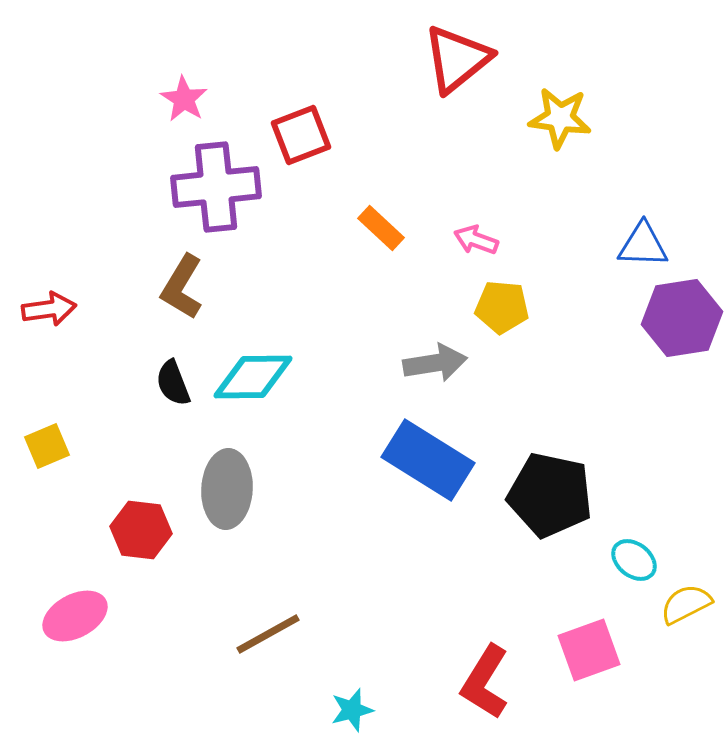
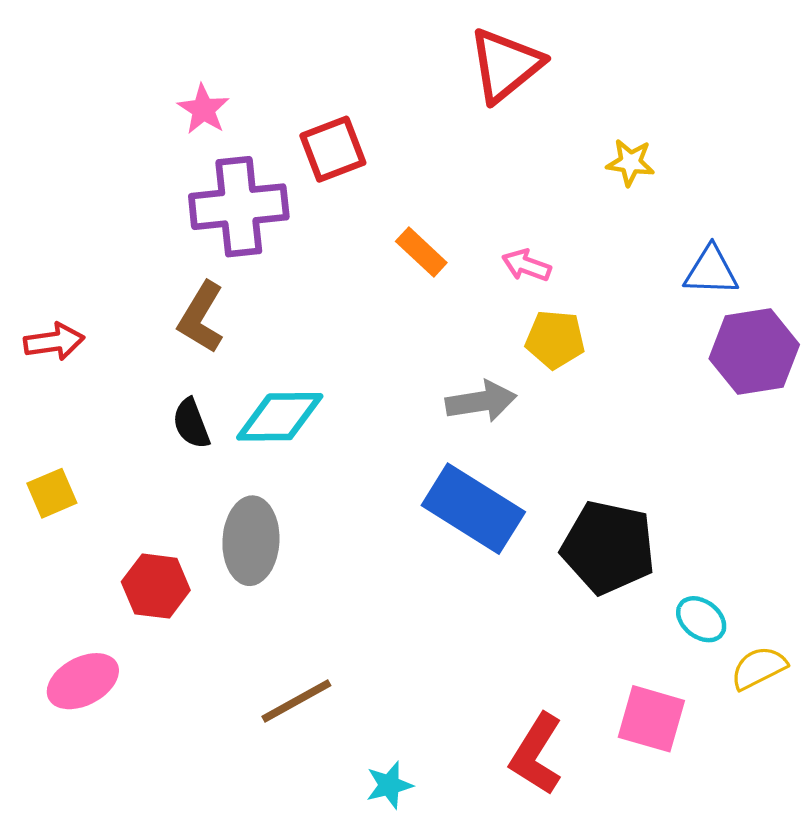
yellow star: (560, 118) -> (630, 162), moved, size x0.7
pink square: (589, 650) -> (651, 719), turned 36

